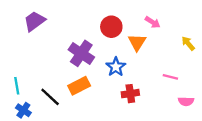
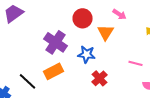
blue star: (116, 67) -> (86, 54), turned -30
red cross: (130, 94) -> (100, 78), turned -35

